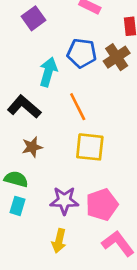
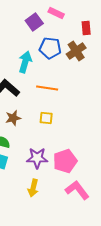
purple square: (34, 18) -> (34, 22), moved
orange line: (78, 107) -> (47, 88), turned -55
yellow square: (90, 147) -> (46, 118), moved, size x0.6

